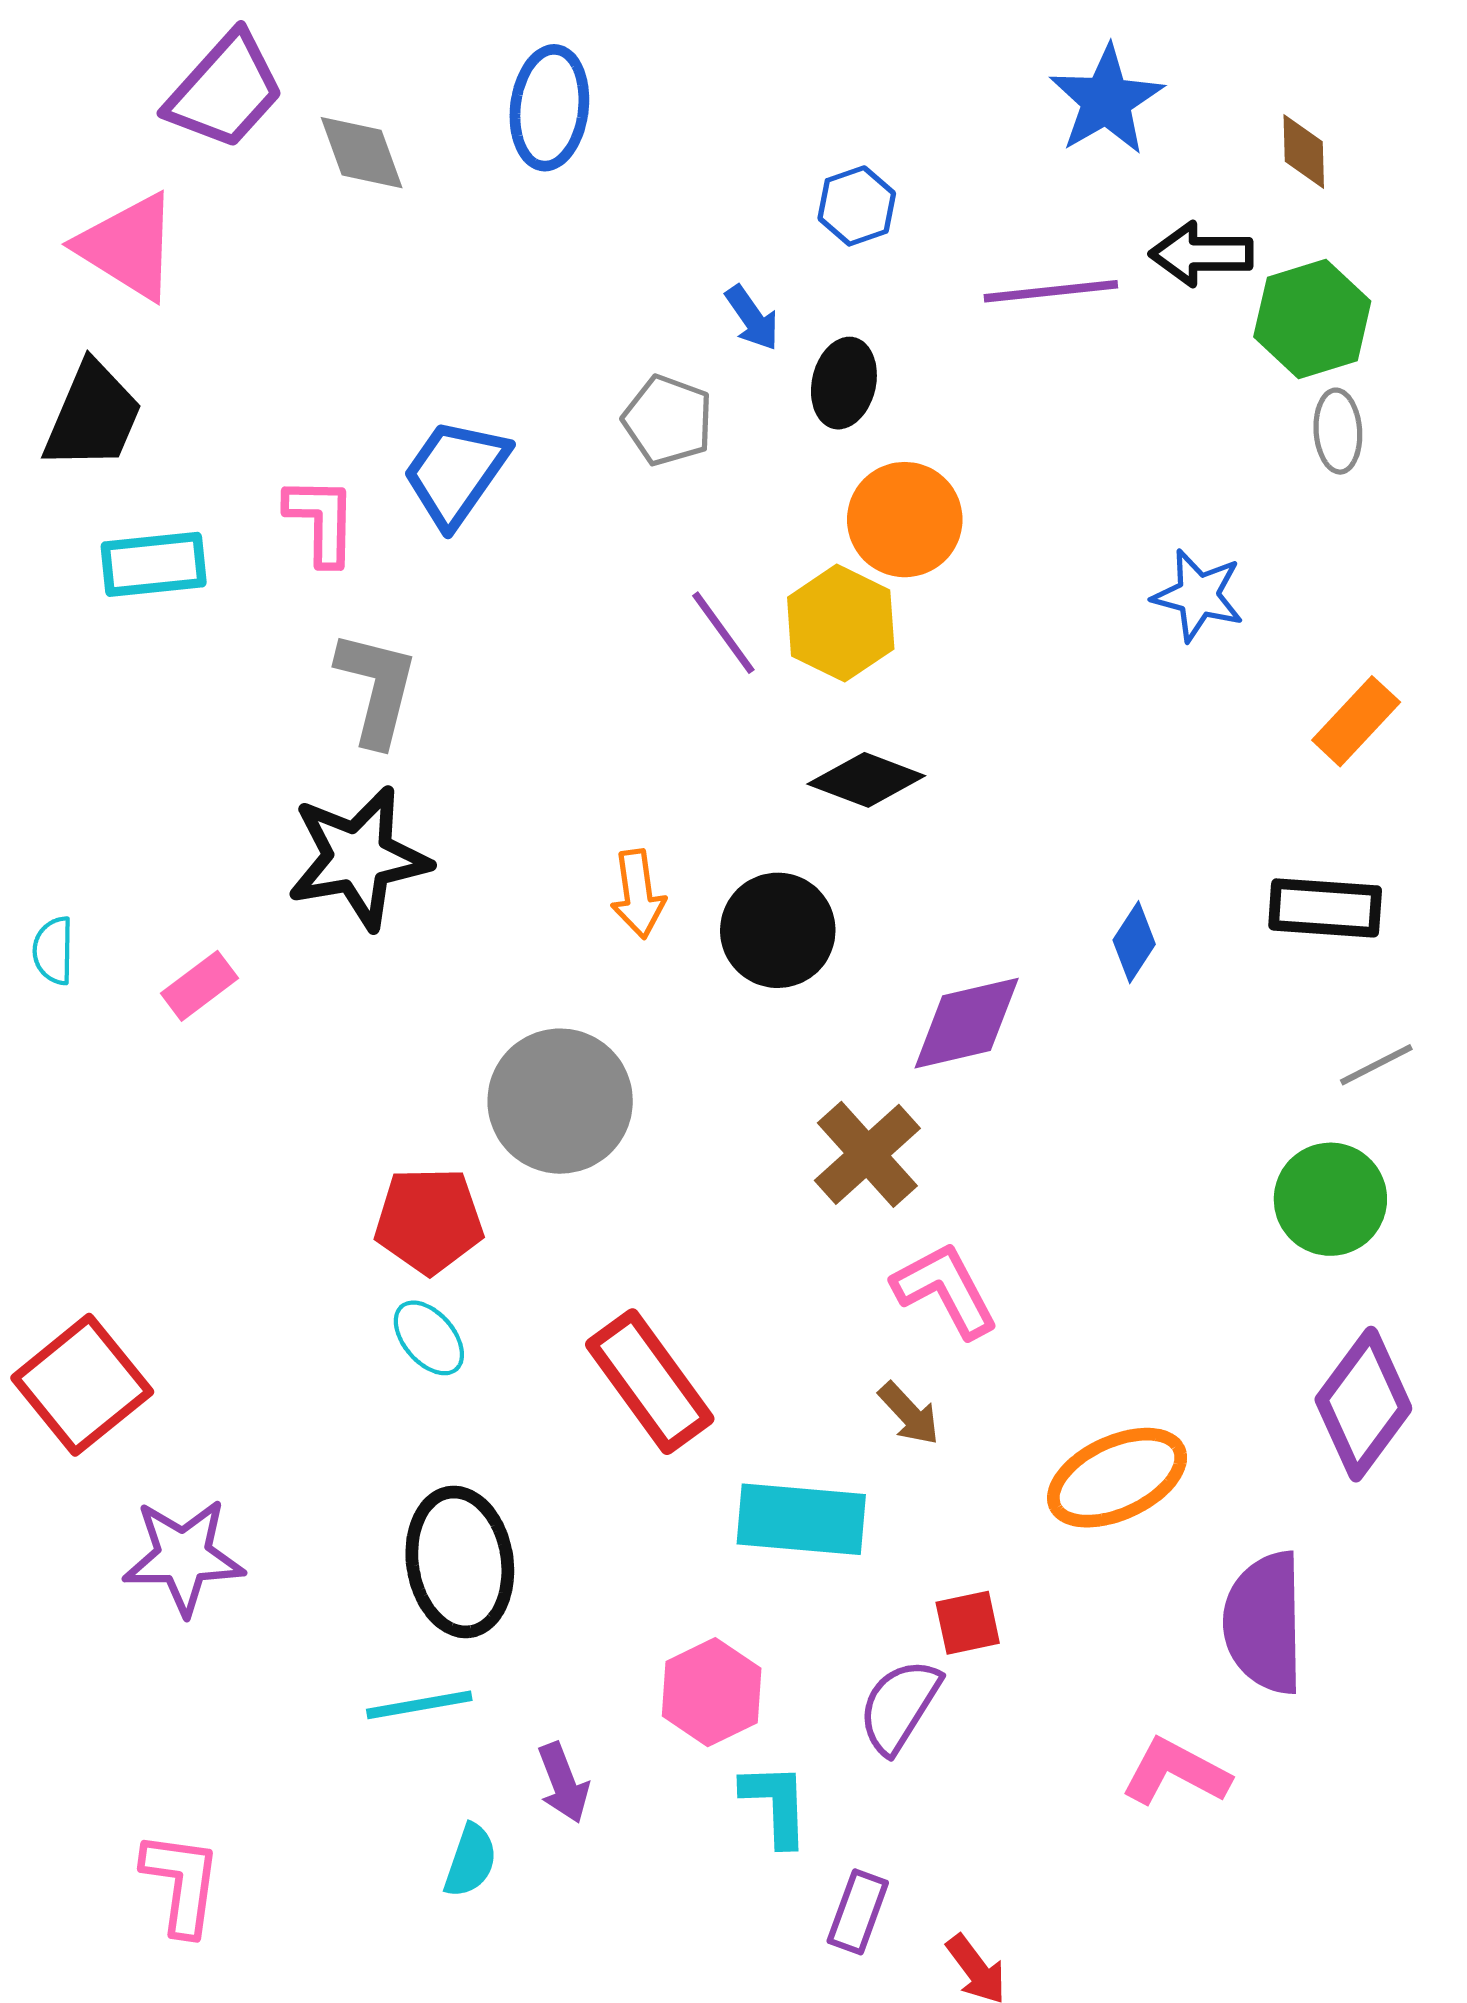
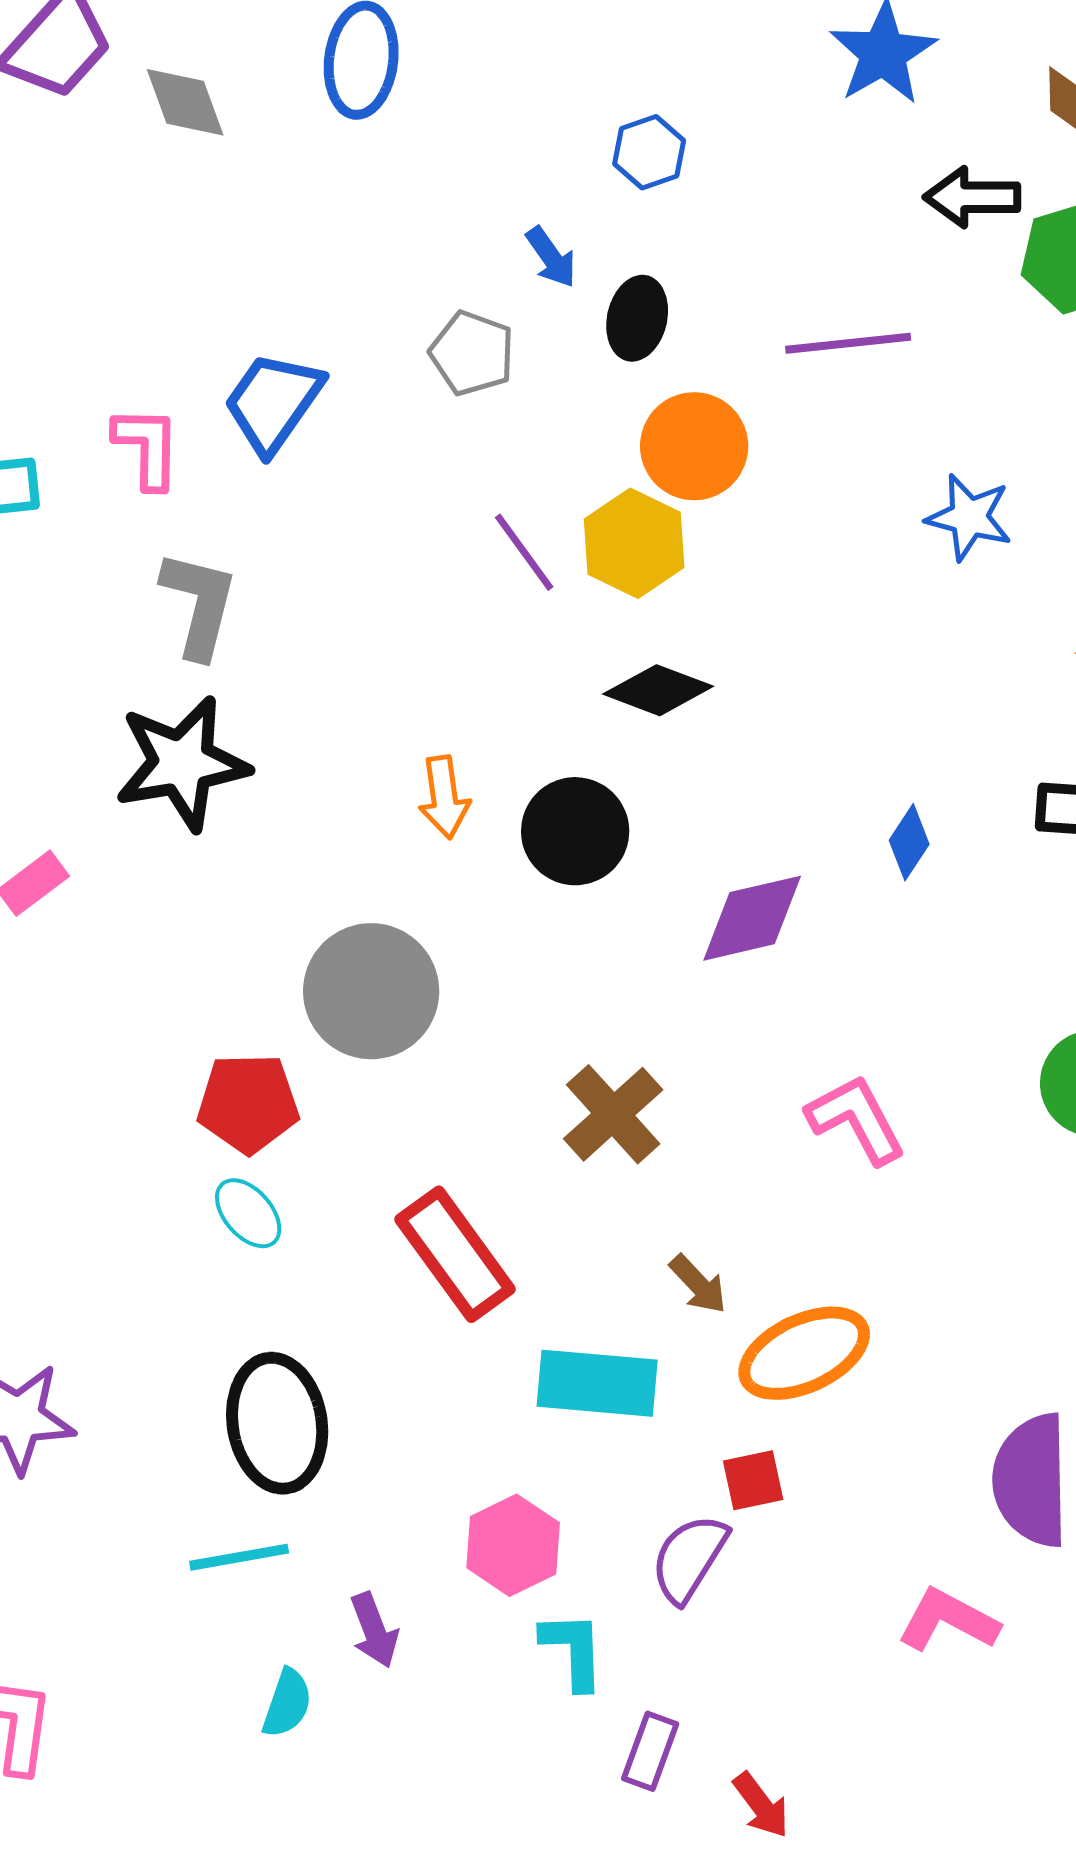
purple line: (1051, 291) -> (848, 343), moved
brown cross: (867, 1154) -> (613, 1114), moved
pink L-shape: (945, 1290) -> (856, 1119), moved
orange ellipse: (1117, 1478) -> (804, 1353), moved

